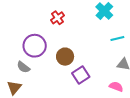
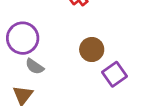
purple circle: (35, 46) -> (23, 38), moved

